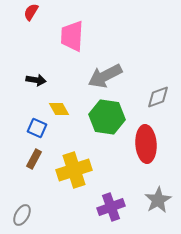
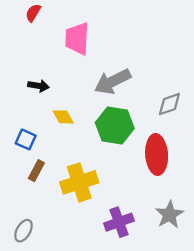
blue square: (37, 128) -> (26, 139), moved

